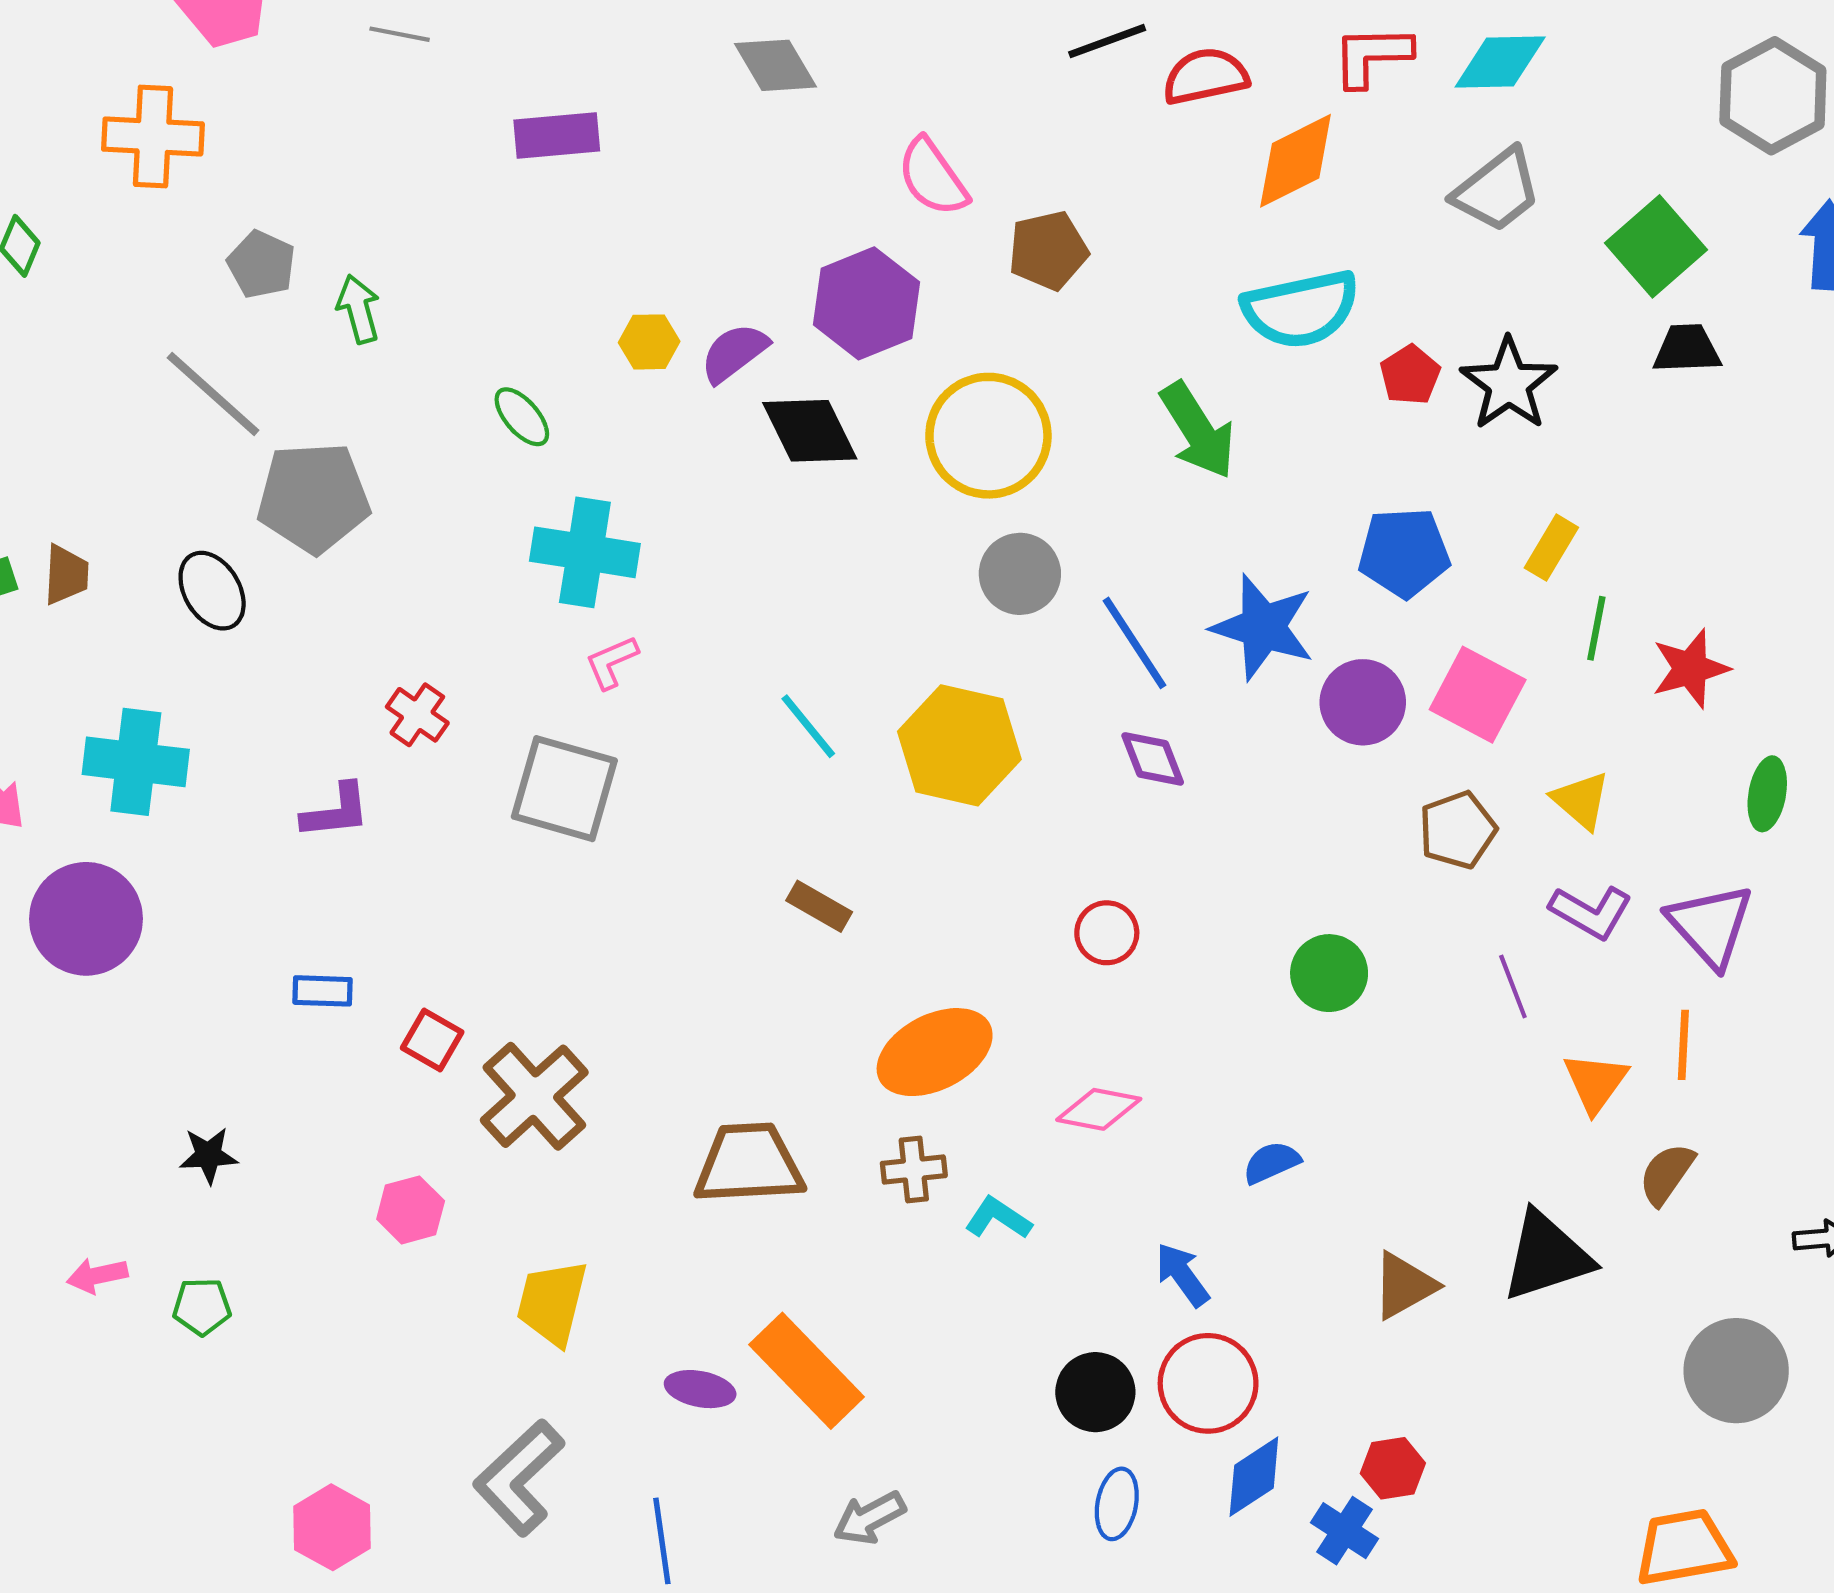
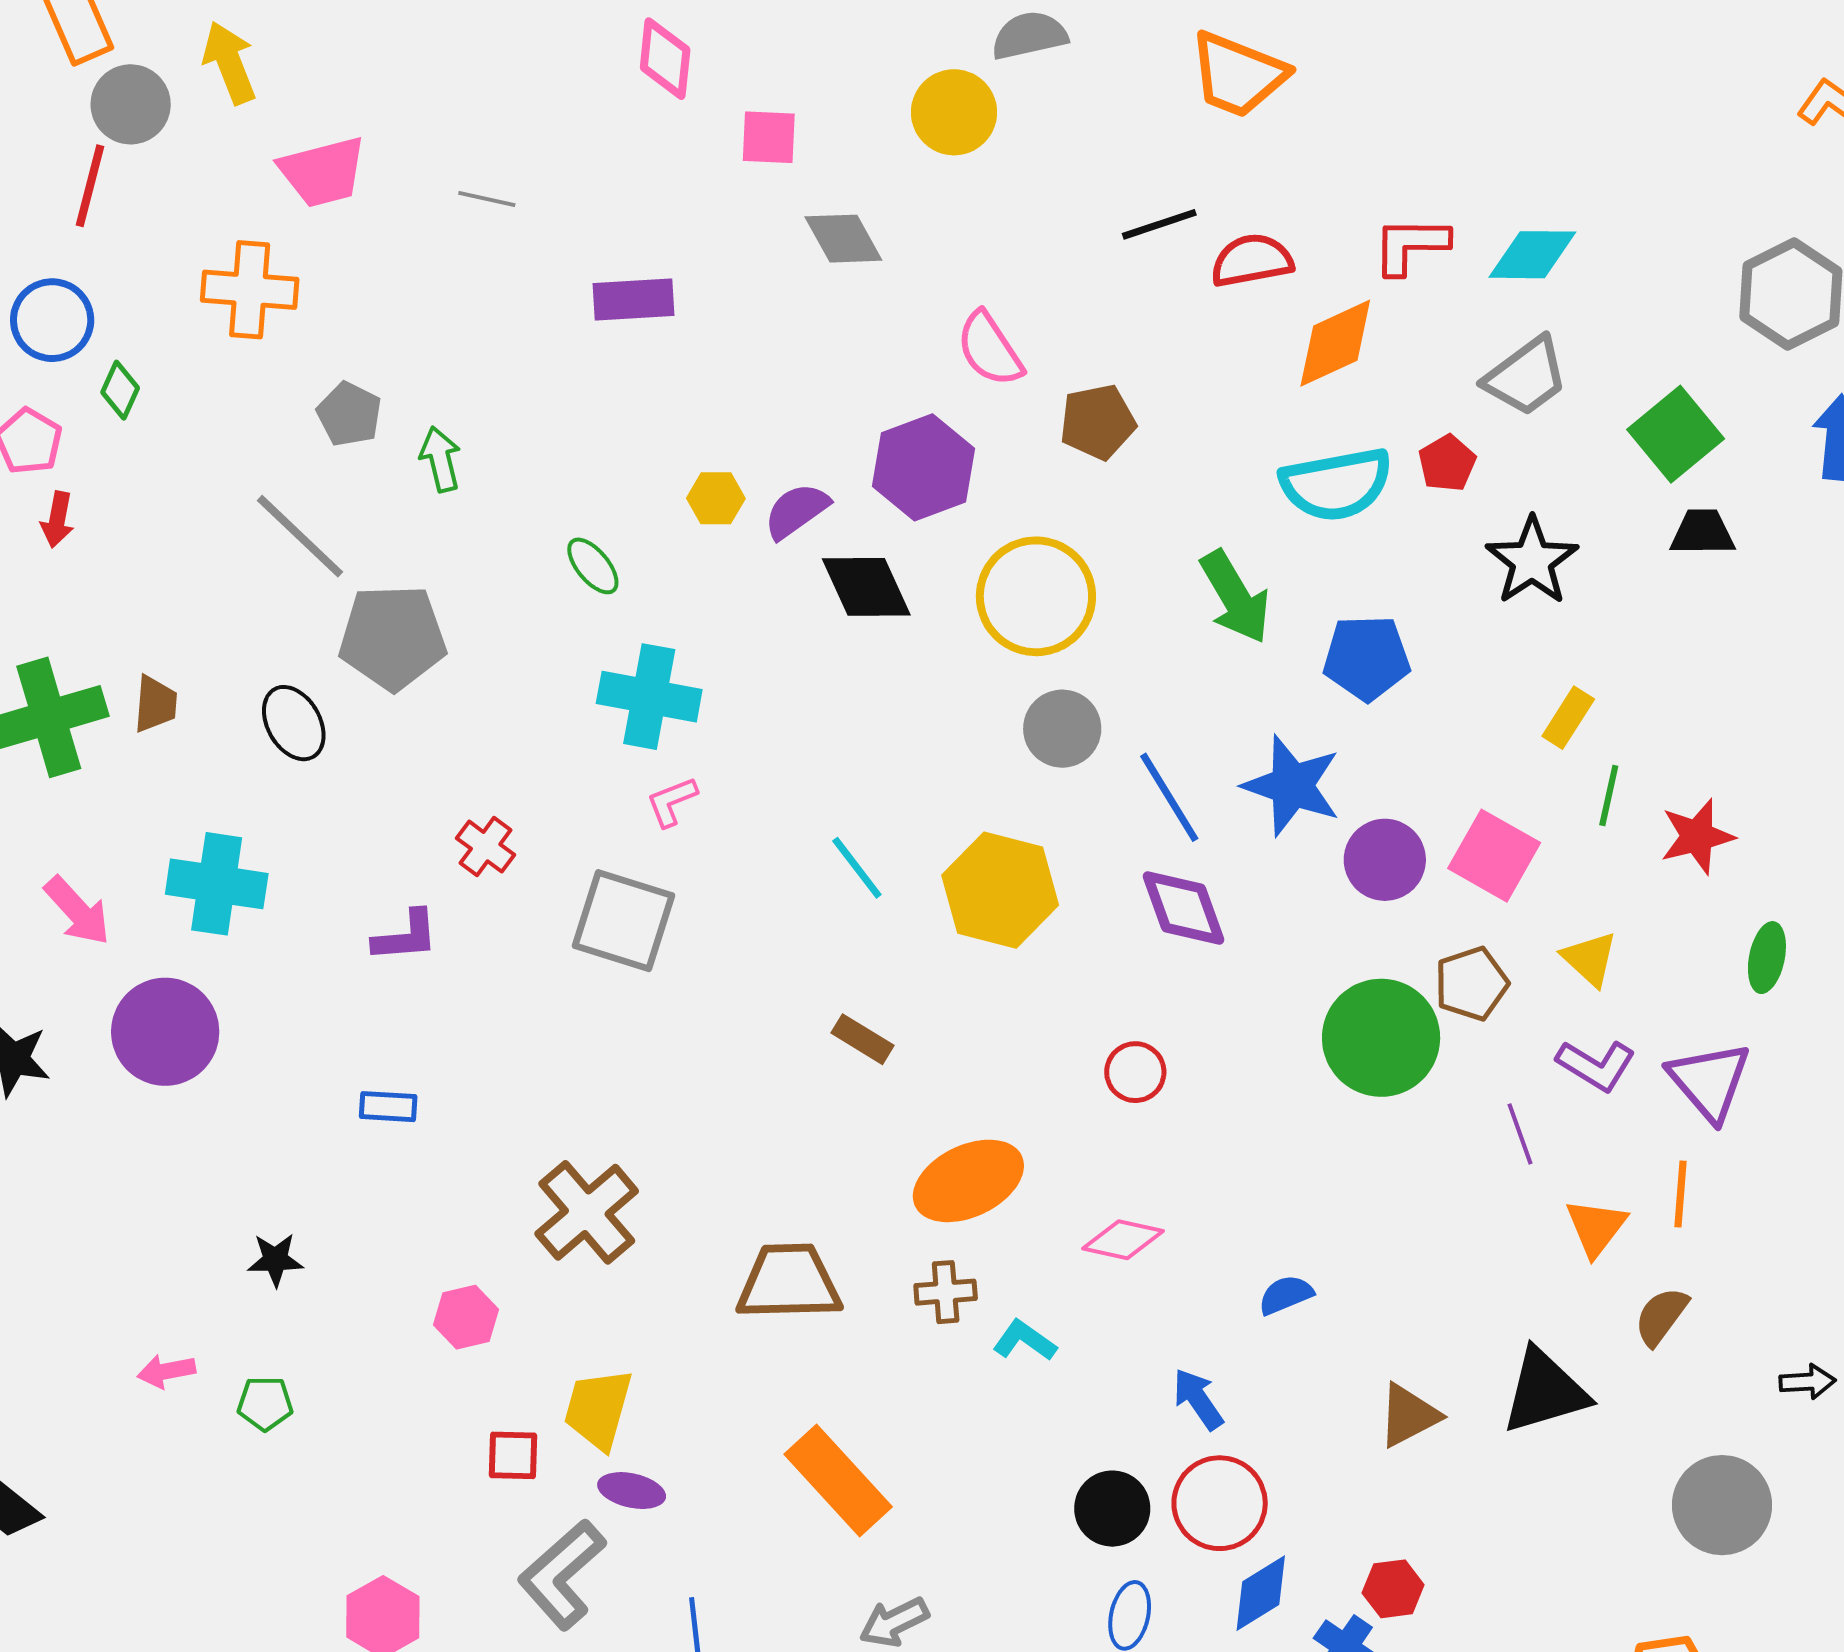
red pentagon: (1410, 375) -> (1447, 463), moved
blue pentagon: (1404, 553) -> (1367, 658), moved
purple diamond: (1153, 759) -> (1184, 908), size x1.4
green circle: (1329, 973) -> (1381, 1038), moved, size x1.6
red square: (432, 1040) -> (513, 1455), moved, turned -30
purple ellipse: (700, 1389) -> (632, 1491), moved

